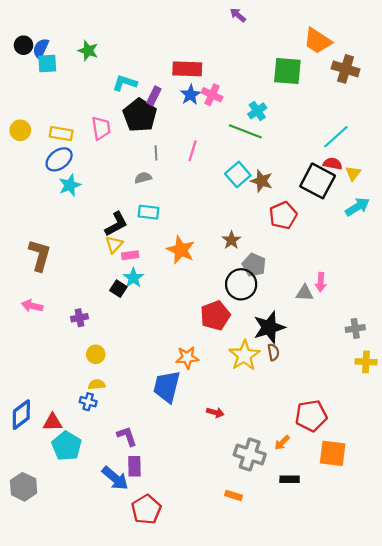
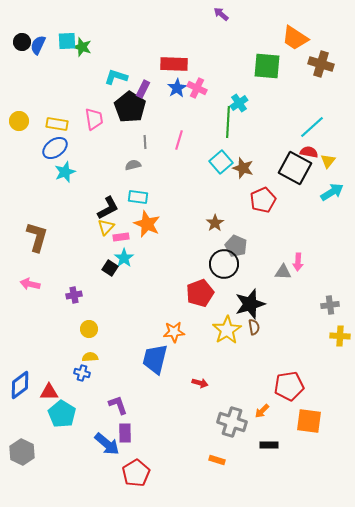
cyan square: (47, 64) -> (67, 41), moved
green line: (245, 131) -> (228, 122), turned 72
orange star: (181, 250) -> (147, 224), moved

